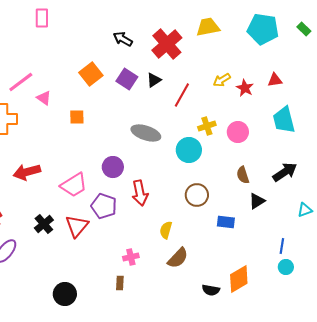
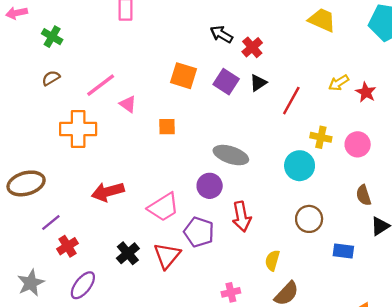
yellow trapezoid: (208, 27) -> (322, 20), turned 35
red cross: (167, 44) -> (252, 47), moved, size x0.6
orange square: (91, 74) -> (184, 76), turned -35
yellow cross: (207, 126) -> (321, 137), turned 30
gray ellipse: (146, 133) -> (231, 155), moved

